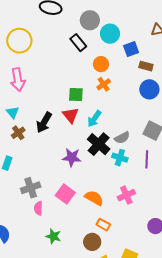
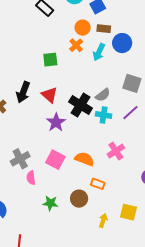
orange circle: (101, 64) -> (83, 28), moved
brown rectangle: (146, 66) -> (104, 29), moved
red triangle: (71, 115) -> (50, 95), moved
cyan arrow: (94, 119) -> (99, 52), moved
purple star: (72, 157) -> (56, 122), turned -30
purple line: (147, 159) -> (130, 113), turned 54
brown circle: (92, 242) -> (79, 199), moved

